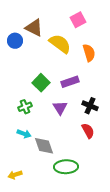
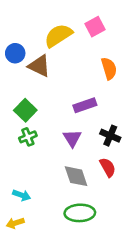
brown triangle: (34, 28) -> (39, 66), moved
yellow semicircle: (60, 44) -> (58, 35), moved, turned -70
green square: (41, 83) -> (25, 110), moved
cyan arrow: (24, 134) -> (22, 195), moved
gray diamond: (44, 146) -> (76, 176), moved

